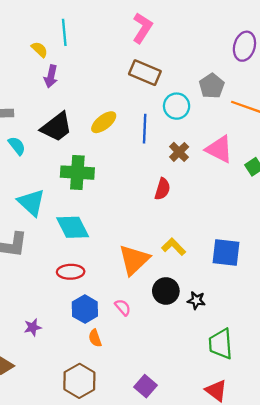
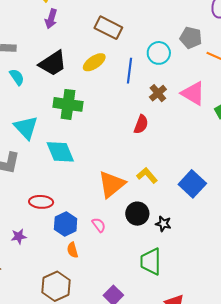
brown rectangle: (145, 73) -> (108, 28), moved
gray pentagon: (212, 86) -> (191, 38), turned -30
blue square: (226, 253) -> (192, 184), turned 32
red ellipse: (71, 272) -> (41, 202), moved
green trapezoid: (221, 344) -> (151, 261), moved

